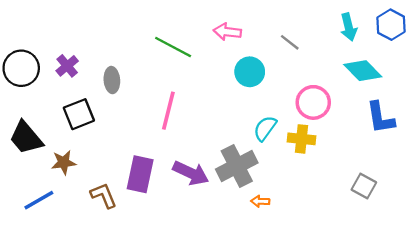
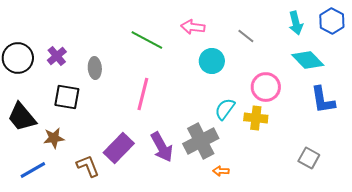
black square: (79, 114) -> (67, 97), turned 32
purple arrow: (191, 173) -> (162, 147), turned 36
purple rectangle: (140, 174) -> (119, 148), turned 32

